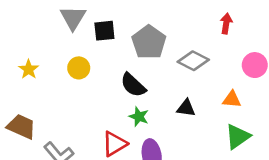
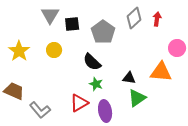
gray diamond: (193, 61) -> (134, 18), moved, turned -70
yellow star: (29, 69) -> (19, 51), size x1.5
orange triangle: (232, 99) -> (161, 72), size x1.6
green triangle: (238, 137) -> (137, 98), moved

